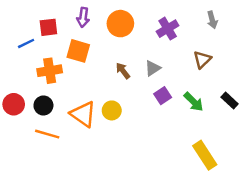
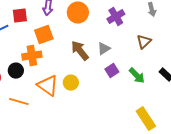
orange square: (78, 51) -> (44, 35), turned -36
orange cross: (50, 71) -> (32, 56), moved
brown arrow: (123, 71) -> (80, 51), size x1.5
black circle: (43, 105) -> (16, 71), moved

